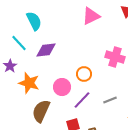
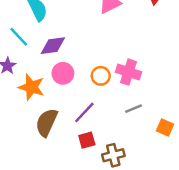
pink cross: (115, 57) -> (128, 72), moved
pink circle: (62, 87) -> (63, 73), moved
purple line: (82, 100) -> (84, 112), moved

